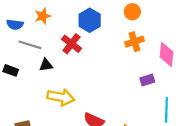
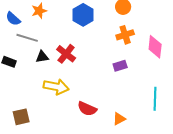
blue semicircle: (15, 25) -> (13, 19), turned 35
red cross: (71, 44) -> (66, 54), moved
purple rectangle: (147, 80) -> (120, 66), moved

